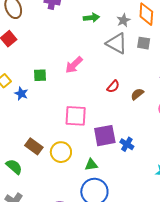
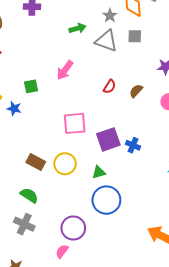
green arrow: (91, 18) -> (78, 28), moved
green semicircle: (14, 167) -> (29, 195), moved

